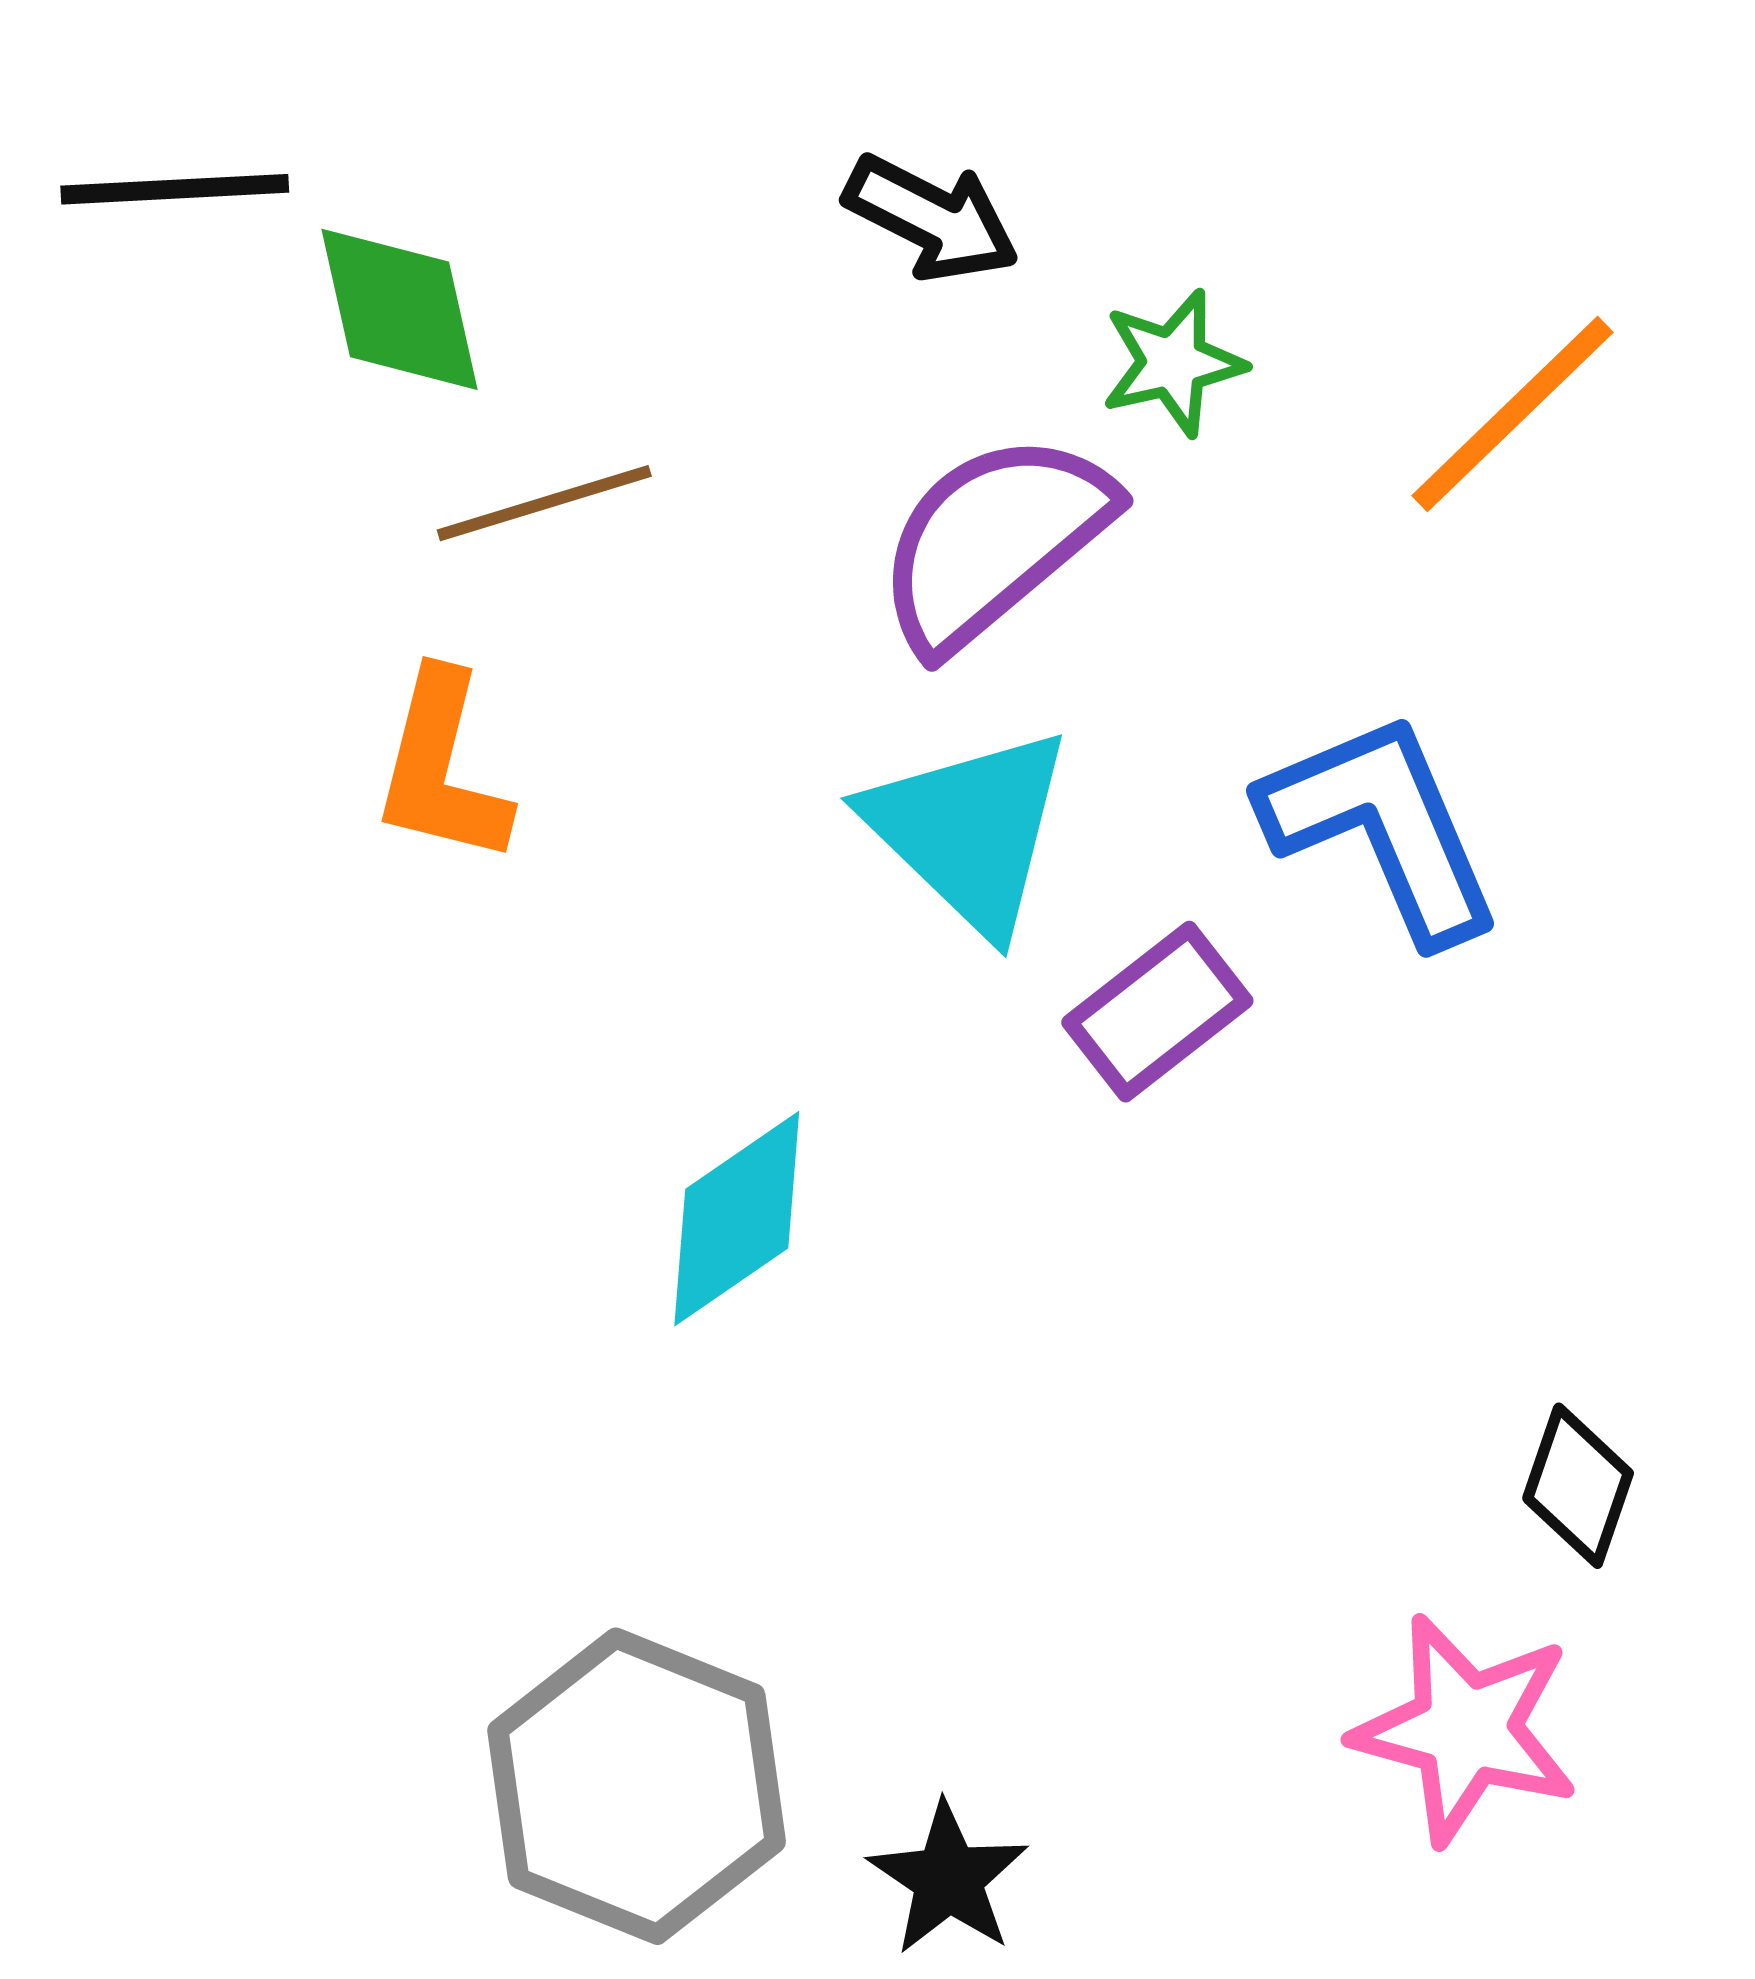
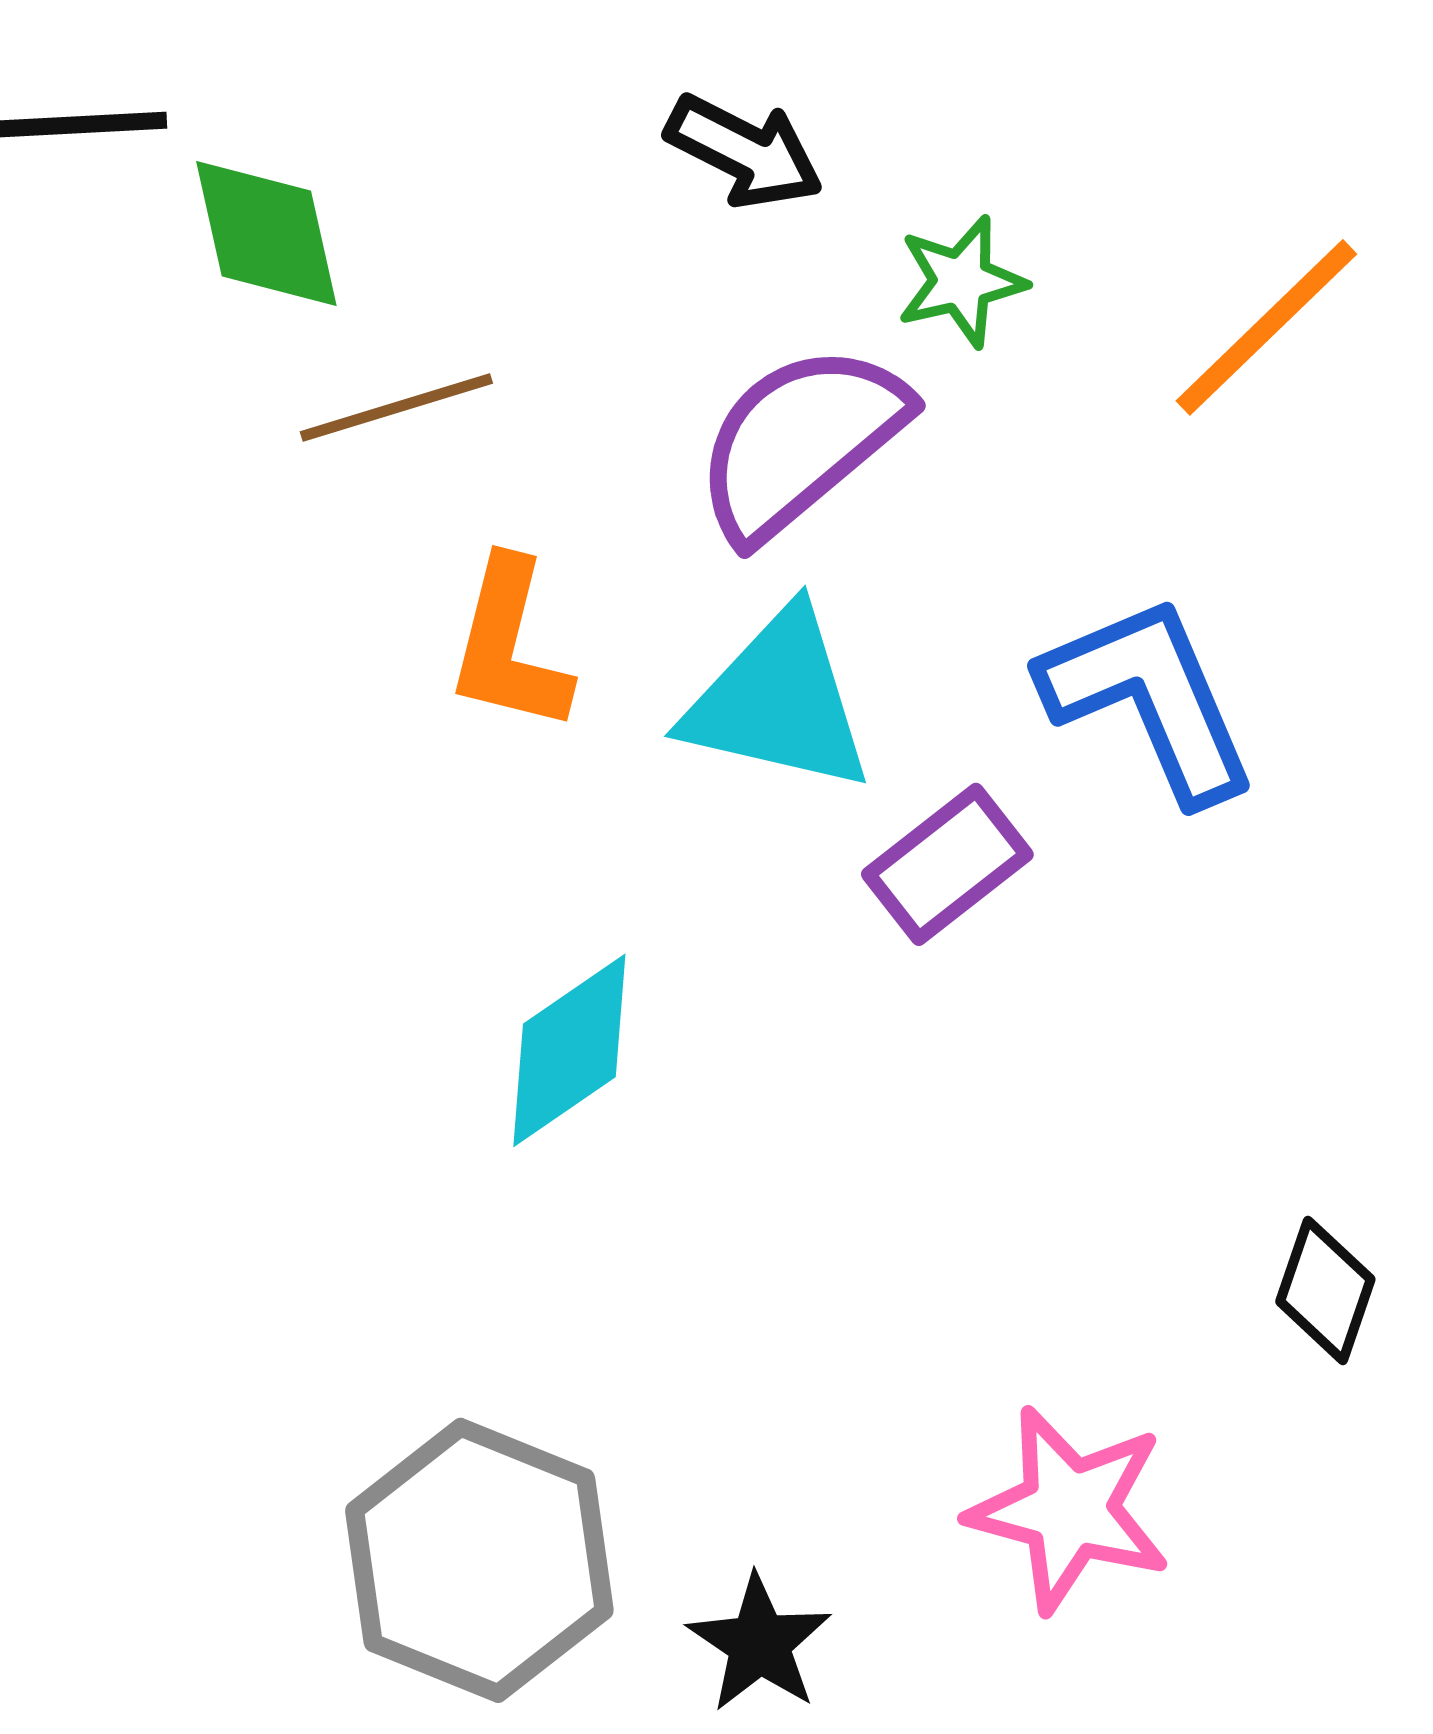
orange L-shape: (442, 768) -> (509, 645), moved
cyan triangle: (969, 830) -> (778, 701), turned -31
pink star: (1466, 1729) -> (1069, 1509), moved

